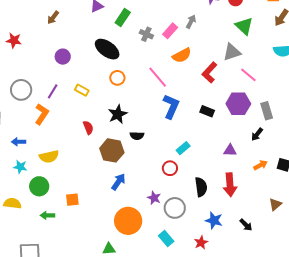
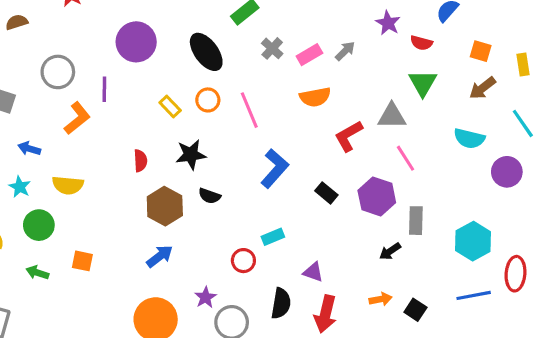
purple circle: (63, 57) -> (136, 42), size x1.6
pink line: (158, 77) -> (249, 110), moved
yellow rectangle: (82, 90) -> (170, 107), moved
purple line: (53, 91) -> (104, 89), turned -49
purple triangle: (230, 150) -> (313, 272), moved

